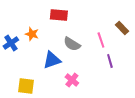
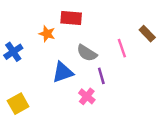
orange star: (32, 34) -> (47, 34), moved
purple line: (110, 61) -> (101, 76), moved
yellow square: (26, 86) -> (18, 104), moved, turned -36

